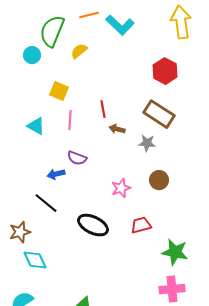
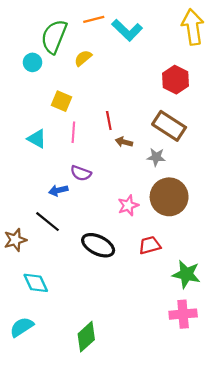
brown circle: (159, 180) -> (169, 197), size x1.8
brown star: (20, 232) -> (15, 240), moved

